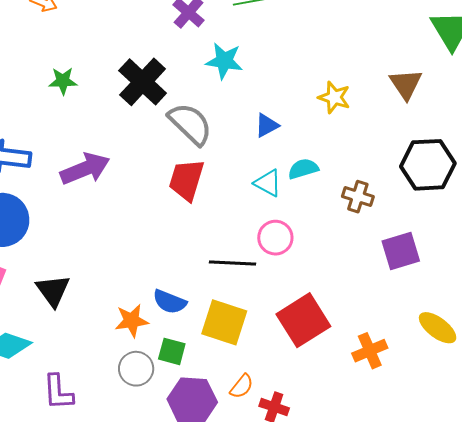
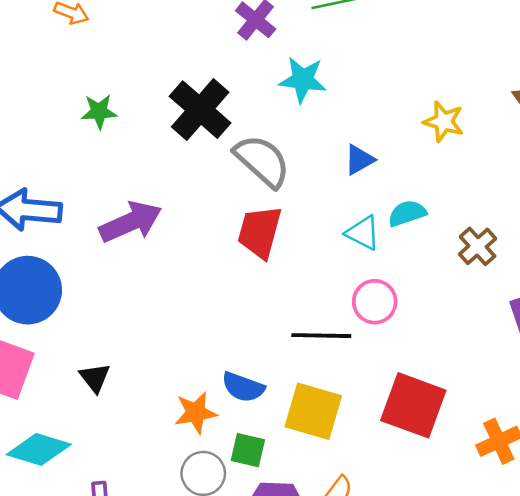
brown cross: (358, 197) -> (478, 246), turned 32
black triangle: (53, 291) -> (95, 378), size x0.7
red square: (303, 320) -> (413, 405), turned -36

